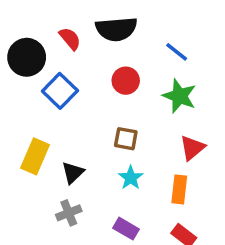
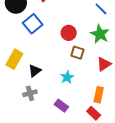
red circle: (126, 81) -> (69, 33), moved
brown square: (126, 139) -> (77, 53), moved
orange rectangle: (179, 189) -> (99, 95), moved

